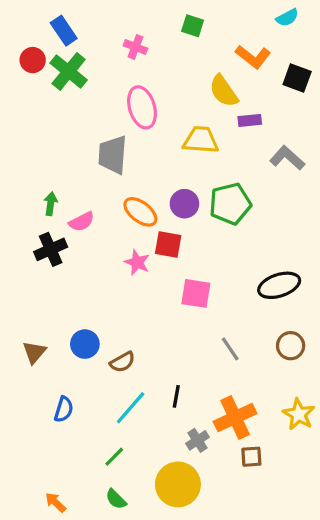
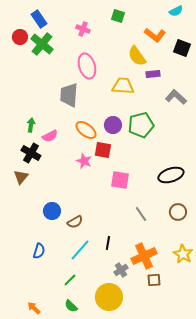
black cross: (51, 249) -> (31, 153), turned -36
brown triangle: (34, 352) -> (21, 177), moved

